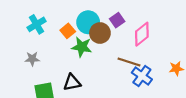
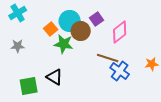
cyan cross: (37, 24) -> (18, 13), moved
gray star: (32, 59) -> (18, 46), moved
black triangle: (72, 82) -> (55, 77), turned 42

